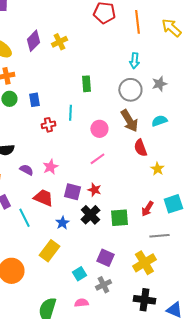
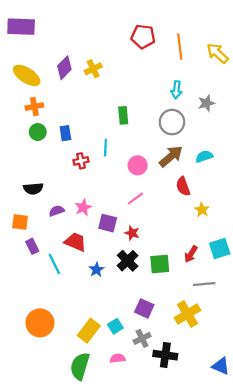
gray star: (159, 84) -> (206, 103), moved
brown arrow: (129, 121) -> (171, 156), turned -100
purple semicircle: (26, 170) -> (57, 211), turned -48
purple square: (72, 192) -> (108, 223), moved
yellow rectangle: (49, 251) -> (89, 331), moved
black cross: (144, 300) -> (165, 355), moved

